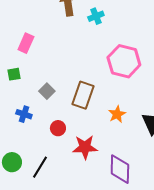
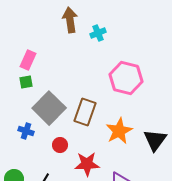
green square: (14, 74) -> (26, 82), moved
gray square: (47, 91) -> (49, 108), size x2.0
orange star: (117, 114) -> (119, 131), size x1.5

